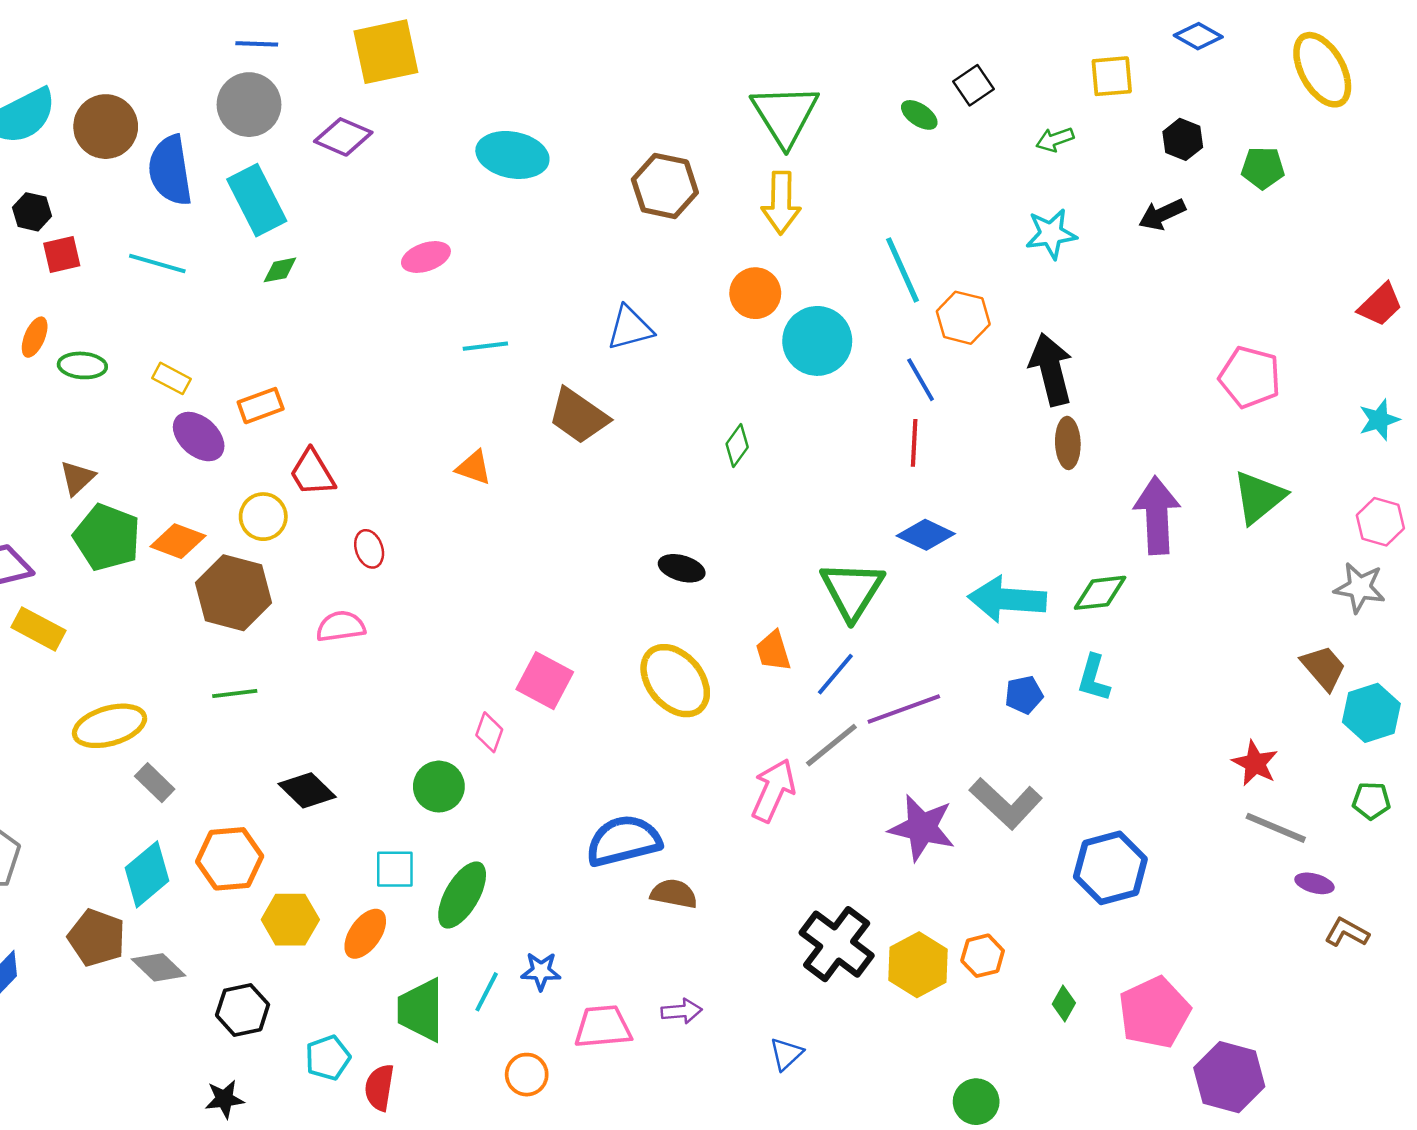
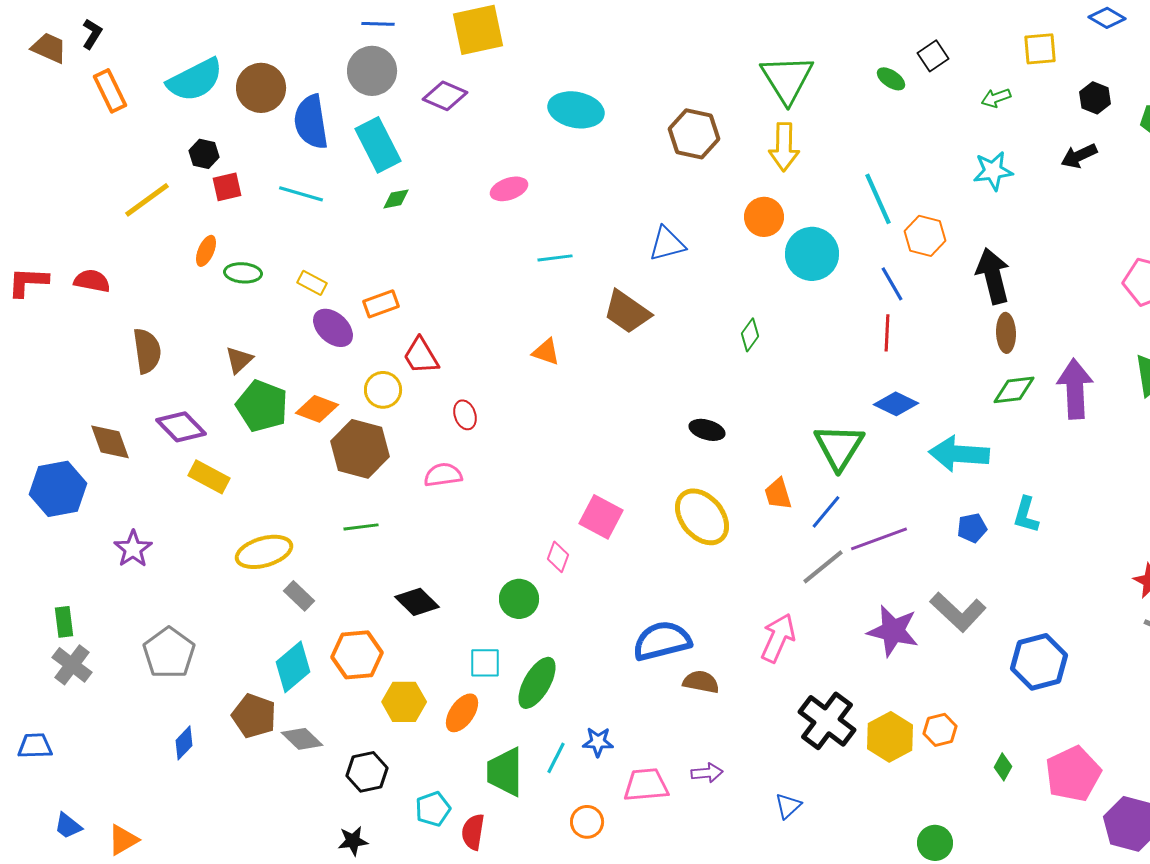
green diamond: (1100, 593) -> (1014, 390), moved
pink arrow: (773, 790) -> (778, 638), moved

